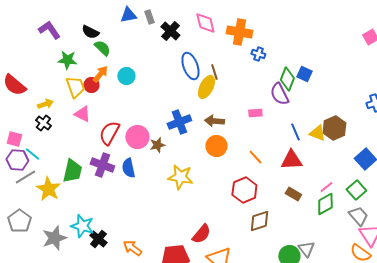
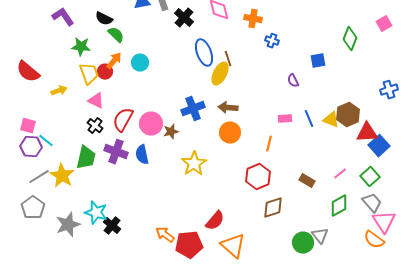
orange cross: (239, 32) -> (253, 19), size x0.7
blue square: (304, 74) -> (318, 61), turned -35
green diamond: (287, 79) -> (350, 39), moved
purple semicircle: (279, 94) -> (293, 81), size x0.6
pink rectangle: (255, 113) -> (285, 119), moved
black cross: (43, 123) -> (95, 126), moved
orange line: (255, 157) -> (269, 144), turned 56
red triangle: (291, 160) -> (367, 133), moved
gray line: (25, 177) -> (39, 177), moved
yellow star: (180, 177) -> (194, 164), turned 30
green diamond: (325, 204) -> (339, 206), moved
orange arrow: (132, 248) -> (165, 235), moved

